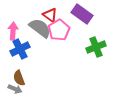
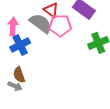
pink pentagon: (59, 30) -> (60, 25), turned 30

